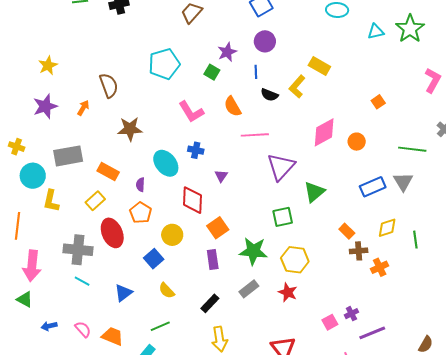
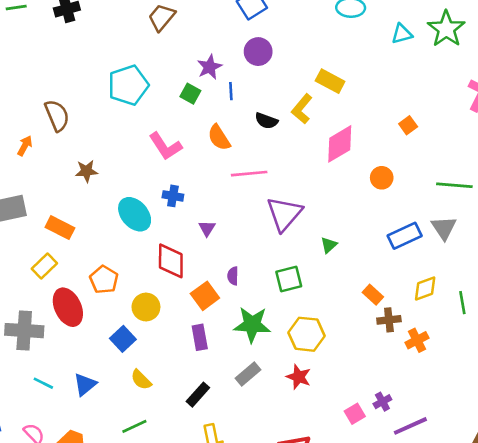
blue line: (256, 72) -> (231, 91), moved
brown star: (130, 129) -> (86, 171), size x0.7
pink diamond: (324, 132) -> (340, 144), moved
purple semicircle: (140, 185) -> (233, 276), moved
green triangle: (314, 192) -> (329, 245), size x0.6
cyan line: (82, 281) -> (43, 383), moved

